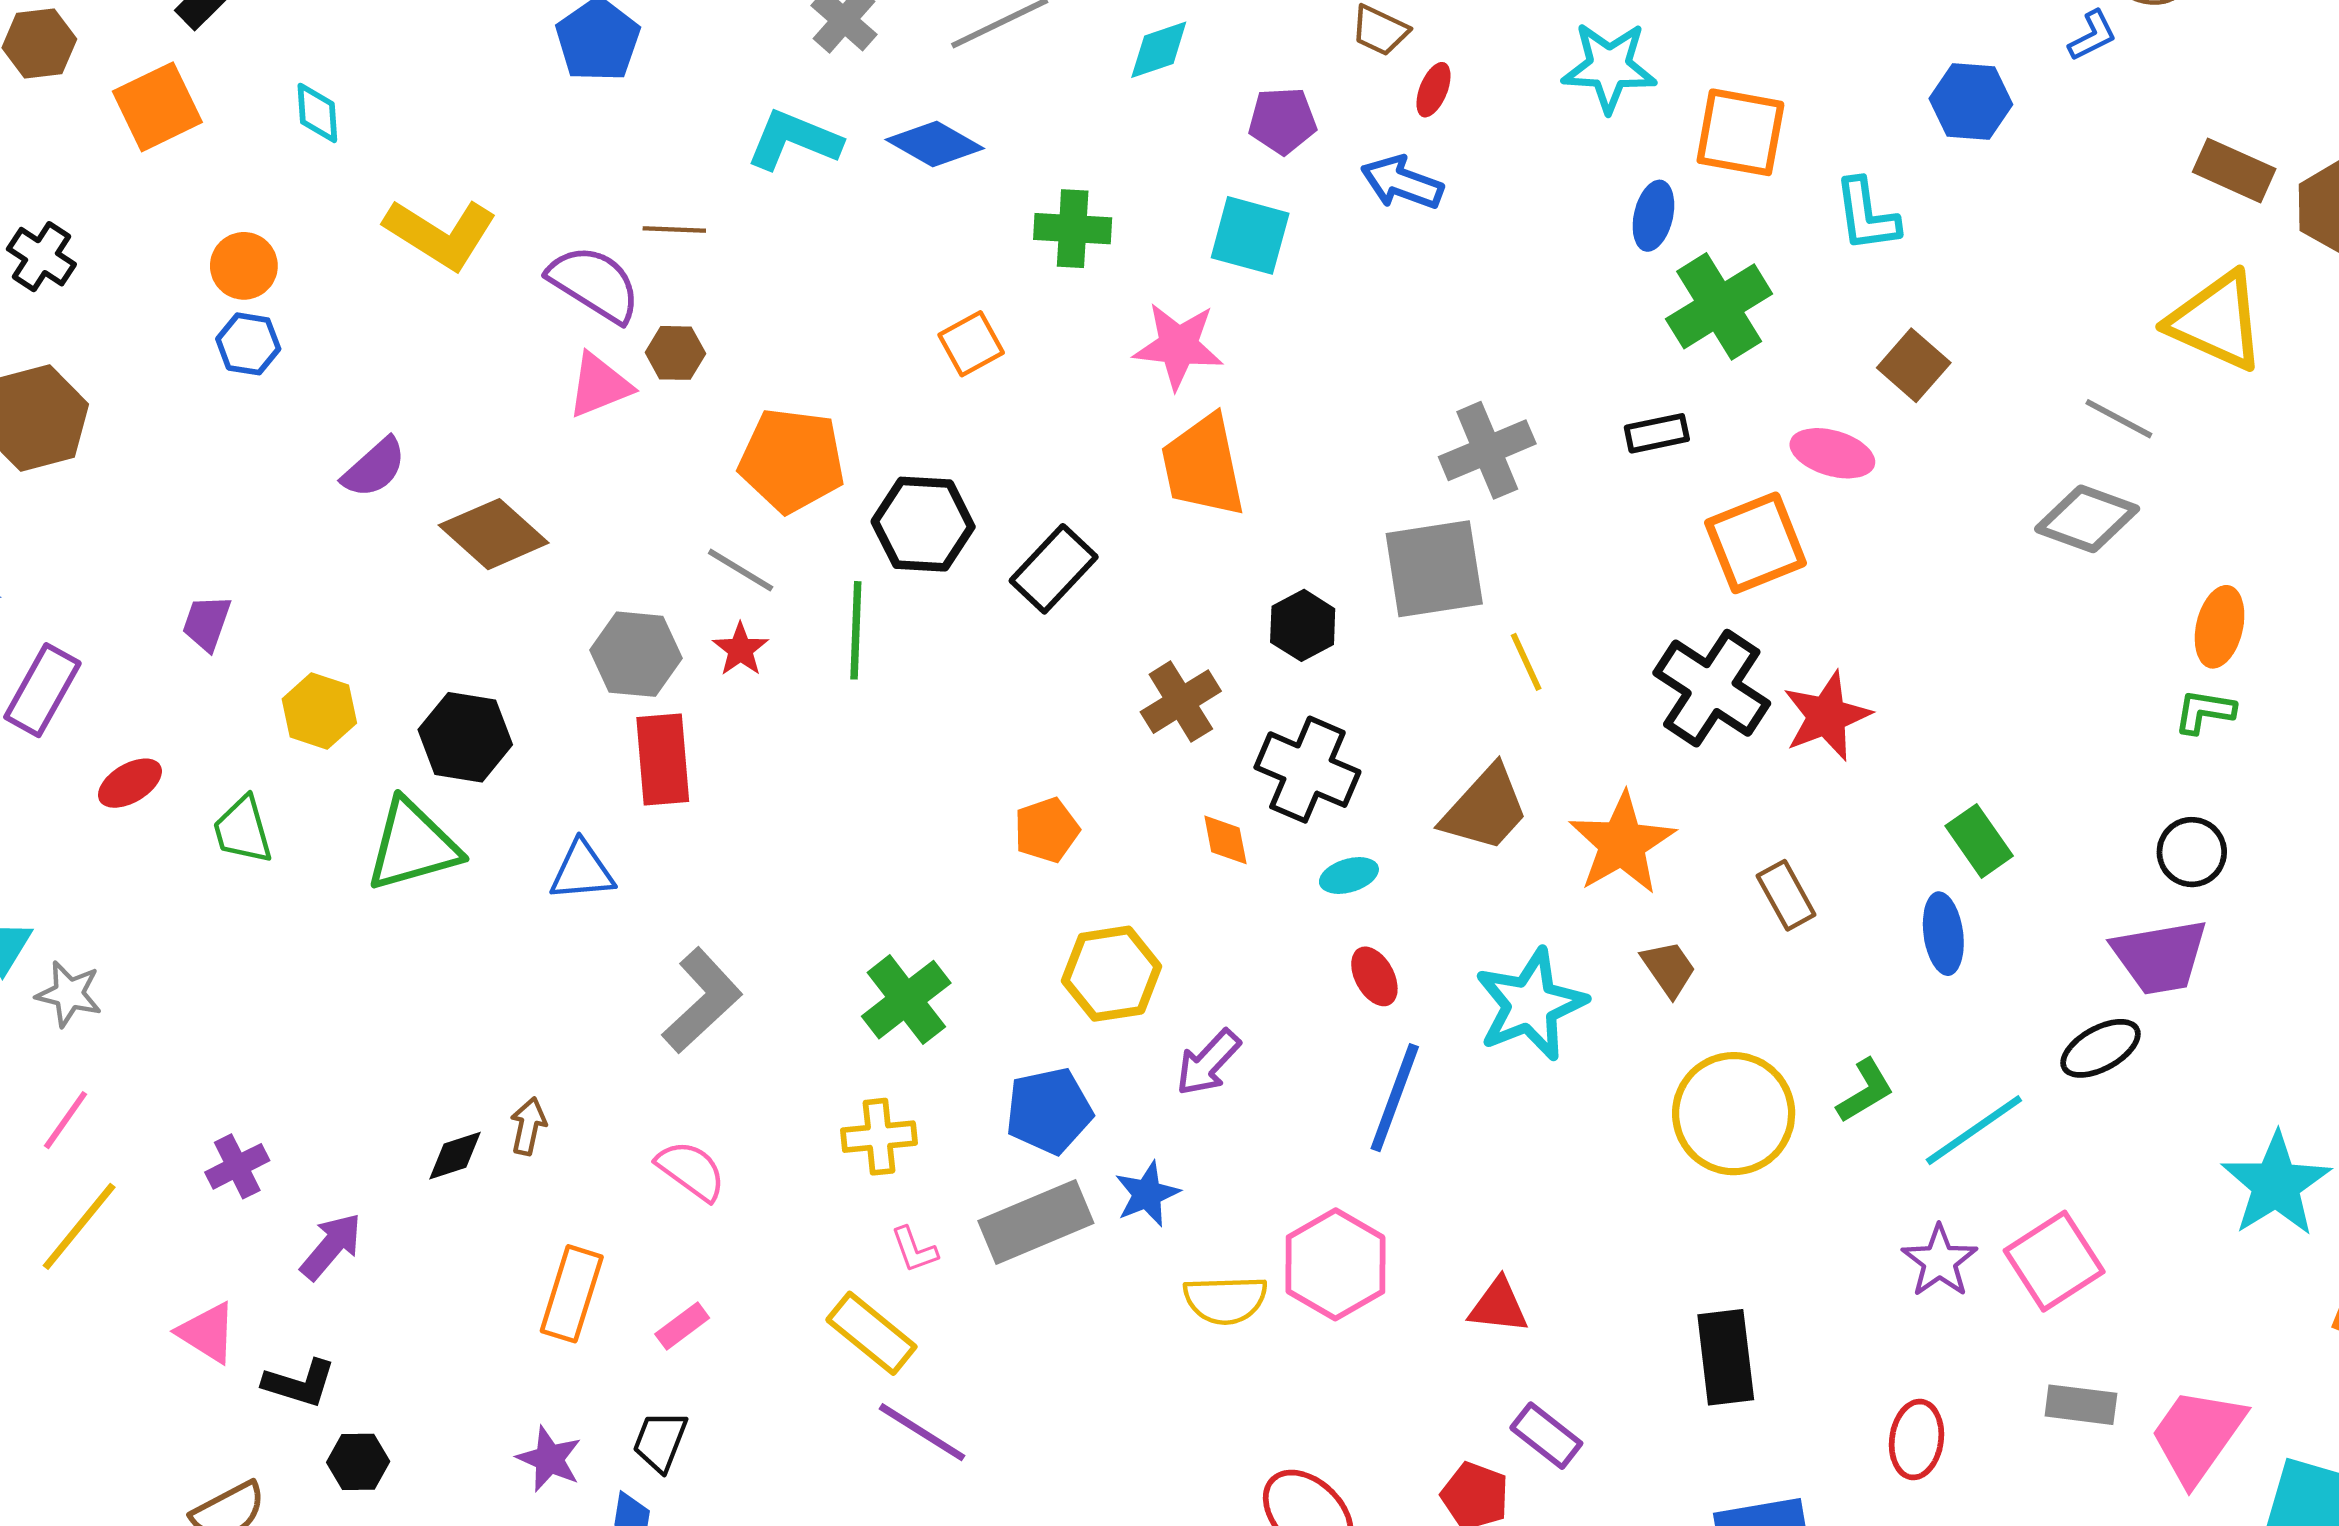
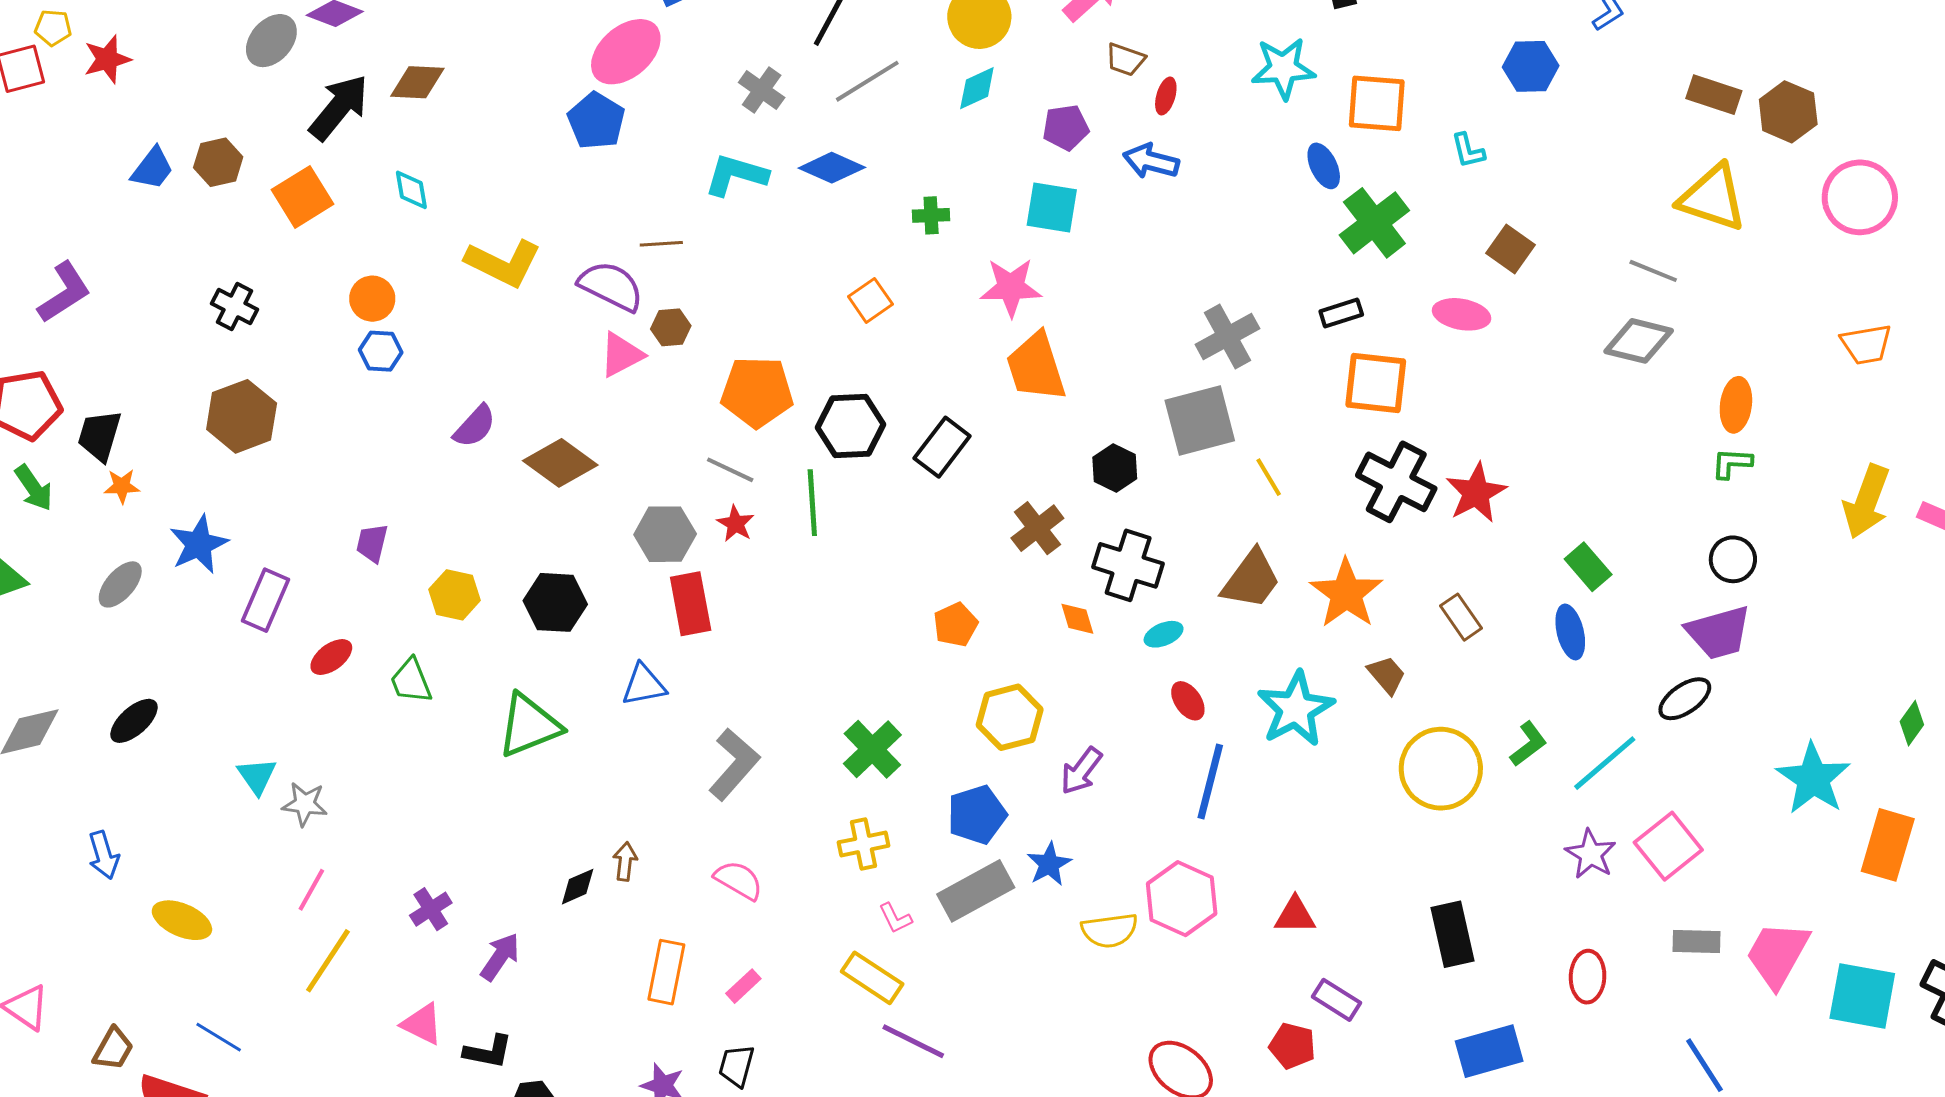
cyan L-shape: (1867, 215) -> (1468, 151), size x0.7
blue ellipse: (1653, 216) -> (1324, 166), turned -33
green cross: (1073, 229) -> (931, 215), size x0.7
orange square: (1756, 543) -> (1376, 383), moved, turned 34
green triangle: (413, 845) -> (529, 725), moved

